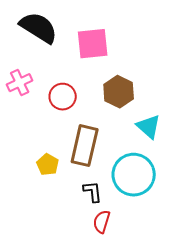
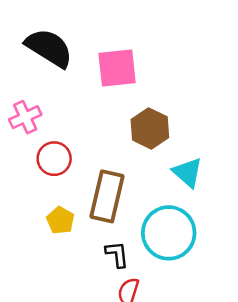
red circle: (63, 97) -> (54, 159), moved

